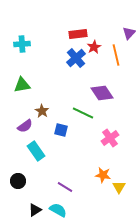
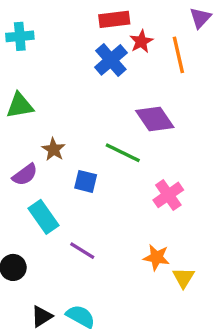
purple line: (65, 187) -> (82, 251), moved

